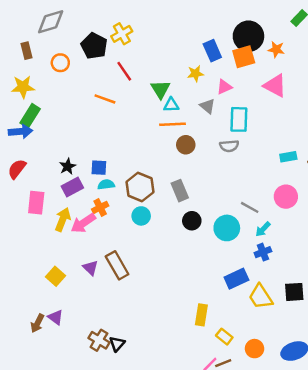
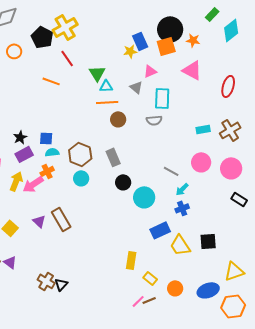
yellow cross: (122, 34) -> (65, 27), size x1.4
yellow star: (195, 74) -> (130, 51), moved
cyan circle: (227, 228) -> (144, 197), moved

